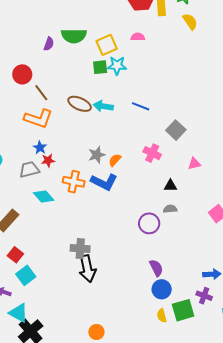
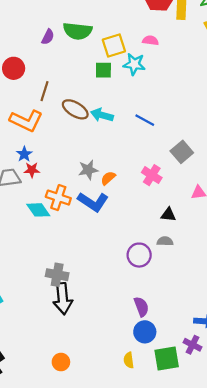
cyan star: (117, 66) -> (134, 64), moved
brown line: (41, 93) -> (45, 91), moved, turned 48
cyan diamond: (44, 197) -> (38, 210), moved
yellow semicircle: (162, 316) -> (129, 360), moved
orange circle: (96, 332) -> (61, 362), moved

